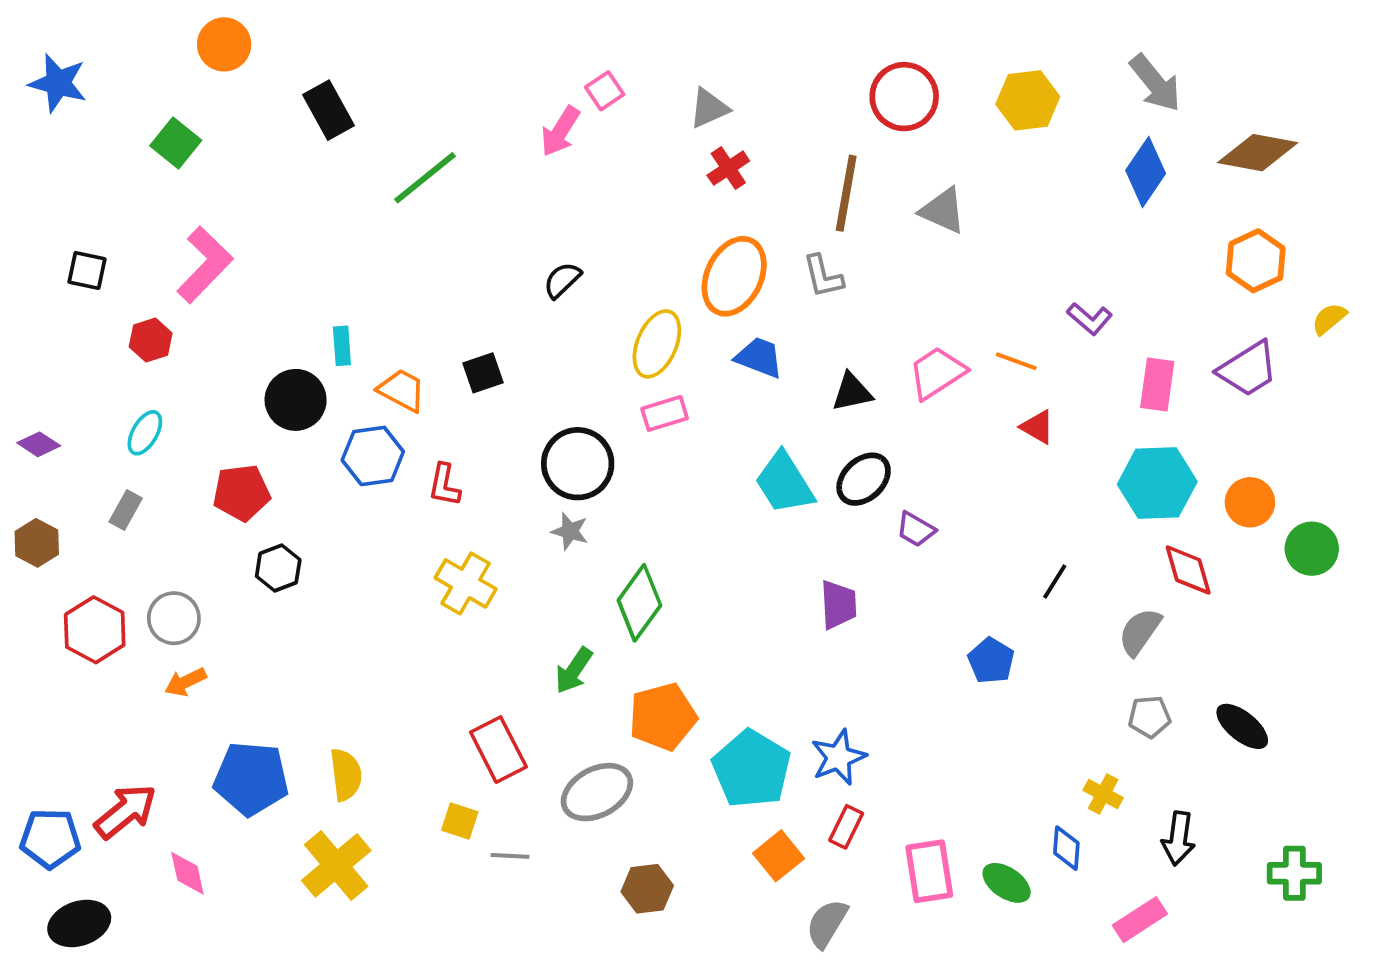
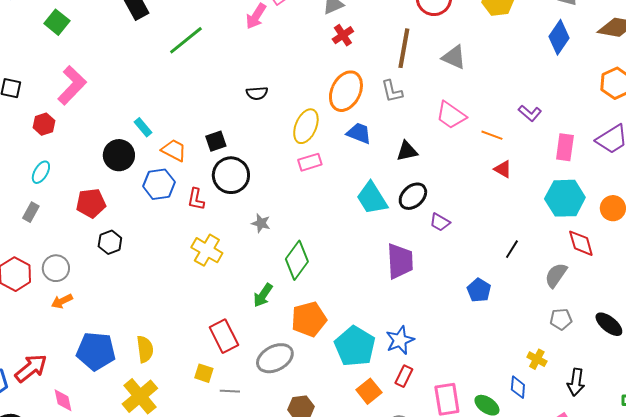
black semicircle: (562, 280) -> (257, 93), turned -140
cyan rectangle: (342, 346) -> (143, 127), turned -36
pink trapezoid: (937, 373) -> (451, 115), moved, turned -112
black circle: (578, 464) -> (231, 175), moved
purple trapezoid: (838, 605) -> (400, 261), size x1.4

